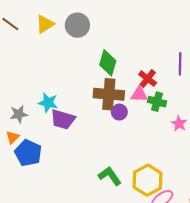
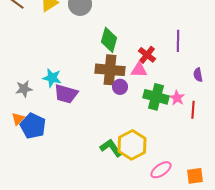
green cross: (157, 102) -> (156, 97), moved, size x1.4
orange triangle: (12, 137) -> (18, 119), moved
yellow hexagon: (148, 180) -> (132, 145), moved

